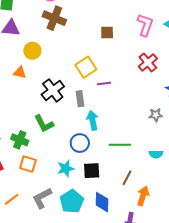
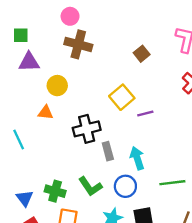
brown square: (107, 32) -> (142, 54), turned -32
black cross: (53, 90) -> (87, 129), turned 30
gray rectangle: (80, 99) -> (108, 151), moved
green L-shape: (44, 124) -> (90, 186), moved

